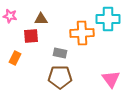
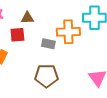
gray rectangle: (60, 53) -> (48, 44), moved

